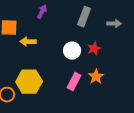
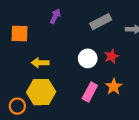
gray rectangle: (84, 17) -> (101, 22), turned 42
yellow arrow: (28, 42) -> (40, 63), moved

